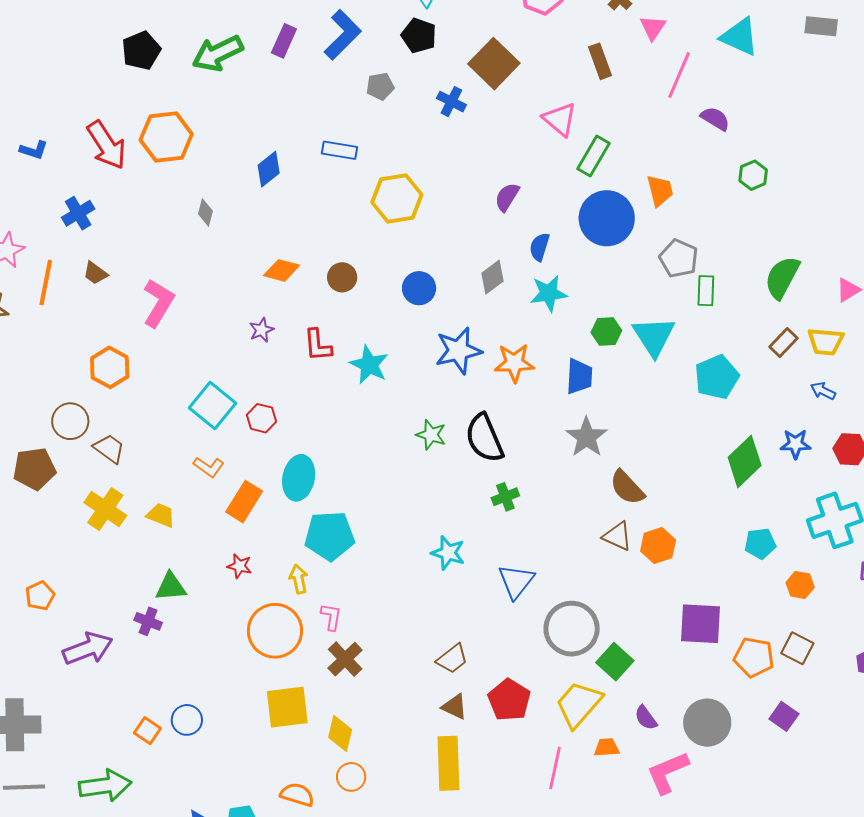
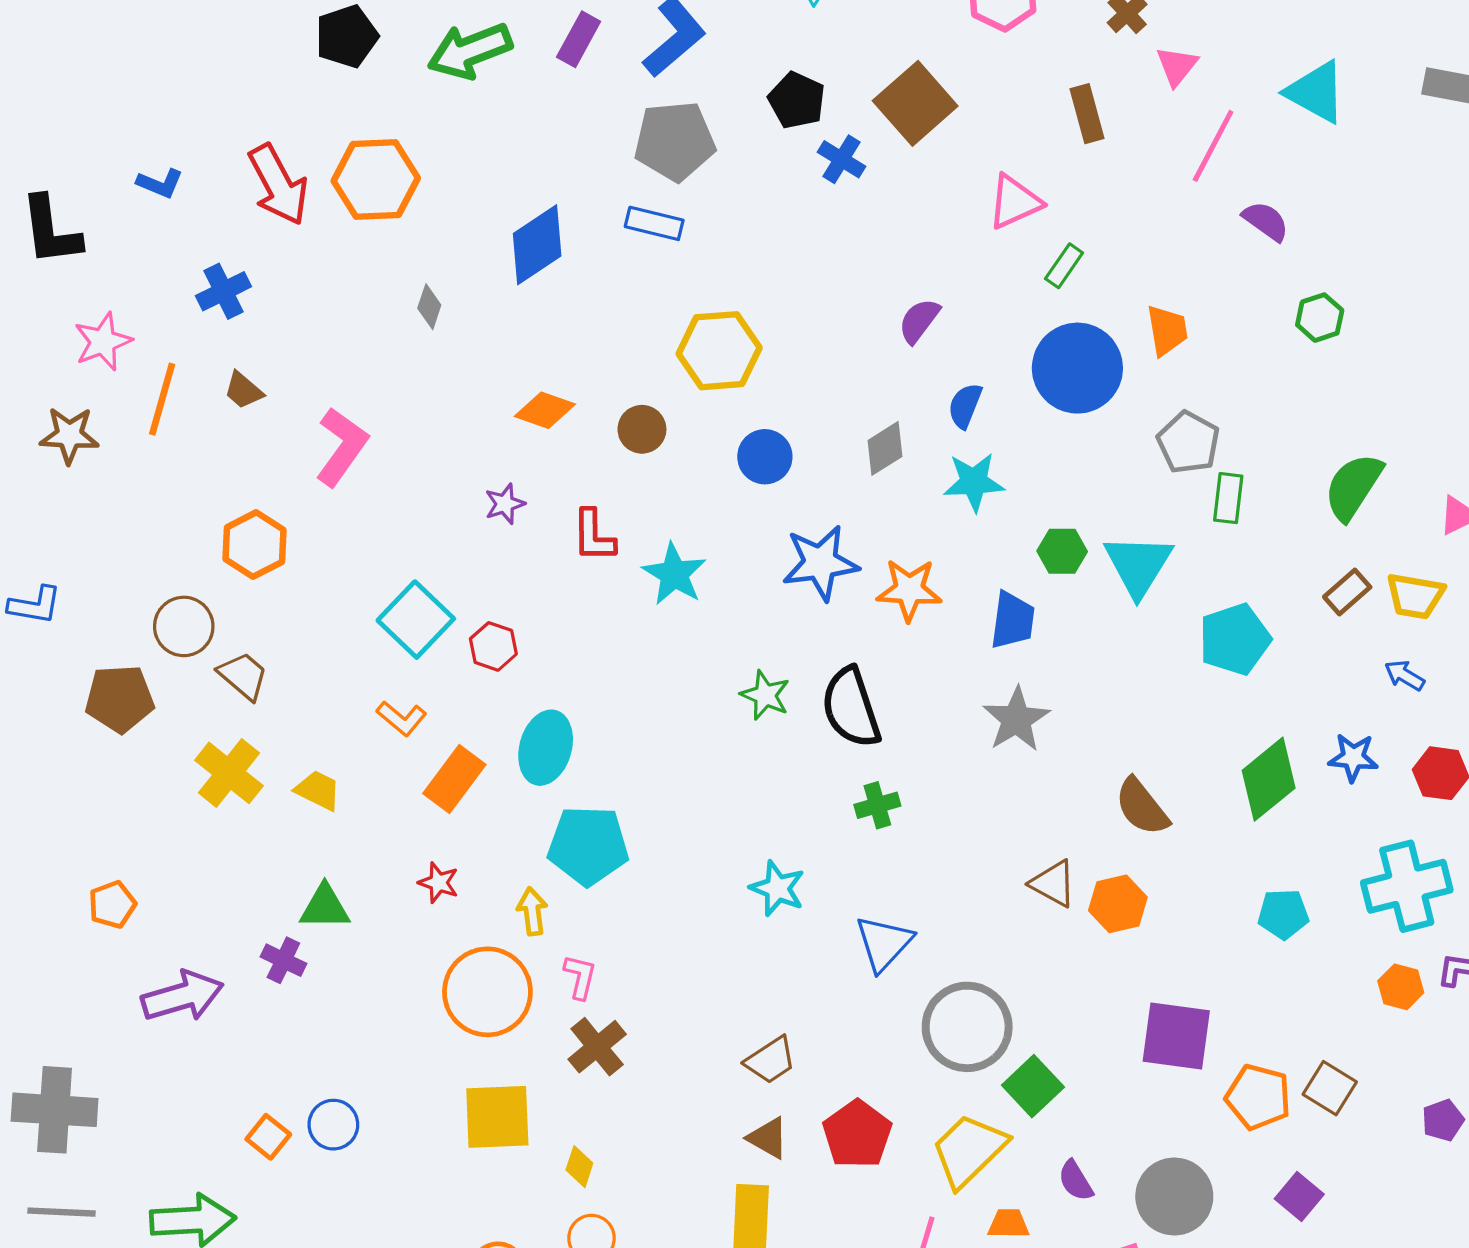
black pentagon: (419, 36) -> (797, 100), moved
gray pentagon: (380, 86) -> (675, 141), moved, size x1.8
pink triangle: (560, 119) -> (1015, 202), turned 51
green rectangle: (593, 156) -> (1064, 266), size x0.7
blue diamond: (269, 169) -> (537, 245), size x1.4
yellow hexagon: (397, 198) -> (719, 351), moved
brown semicircle: (627, 487) -> (1142, 807), moved
orange hexagon: (800, 585) -> (1401, 987), moved
yellow diamond: (340, 734) -> (579, 1167), size x0.7

